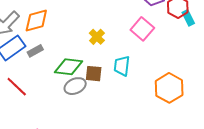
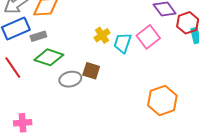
cyan trapezoid: (122, 66) -> (123, 43), moved
green diamond: (69, 67) -> (49, 57), moved

